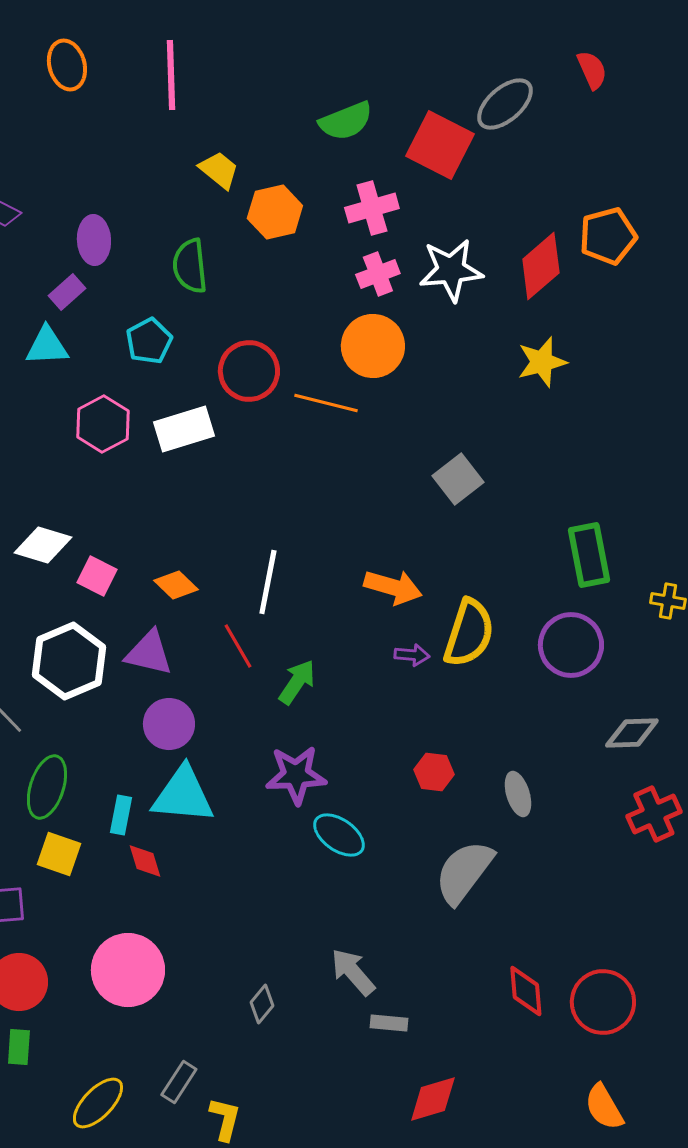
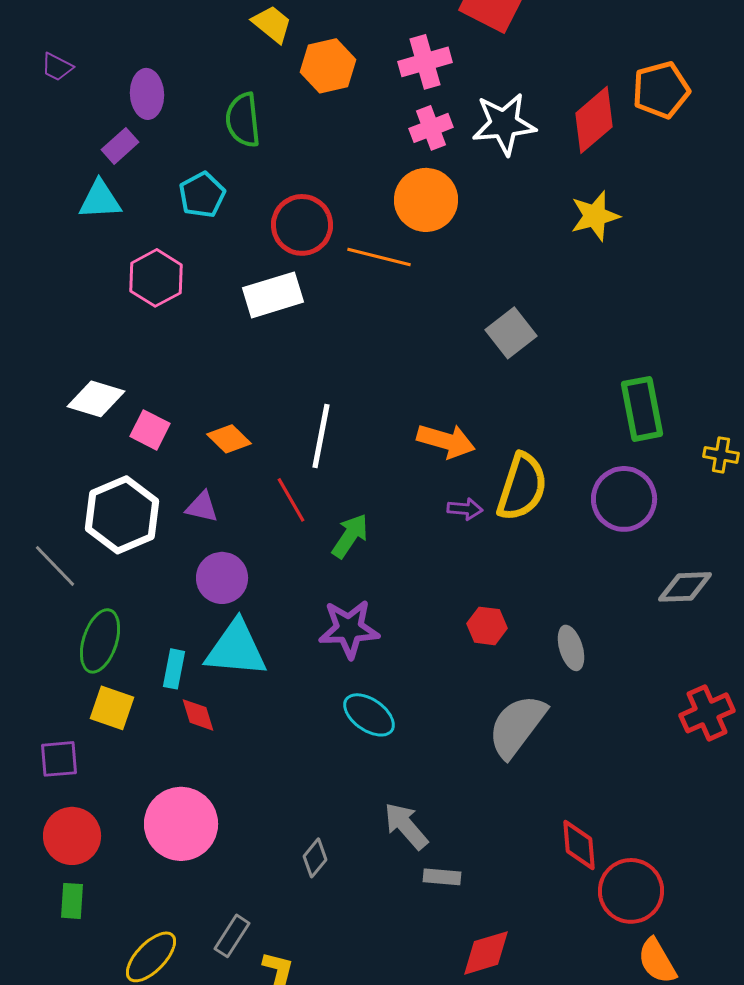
white rectangle: (184, 429) -> (273, 295), moved
purple triangle: (149, 653) -> (202, 507), size x0.7
red cross: (654, 814) -> (707, 713), moved
cyan ellipse: (339, 835) -> (369, 715), moved
red circle: (603, 1002) -> (631, 891), moved

